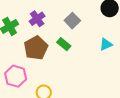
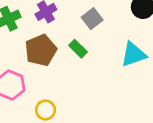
cyan triangle: (106, 44) -> (133, 54), size x1.5

